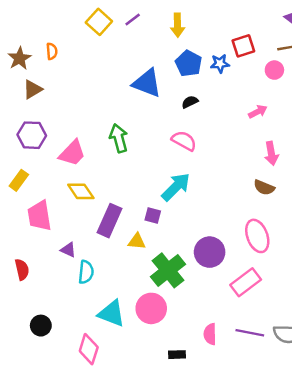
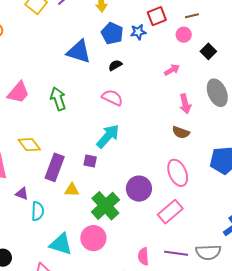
pink trapezoid: (72, 153) -> (18, 92), moved
yellow triangle: (137, 241) -> (72, 190), moved

